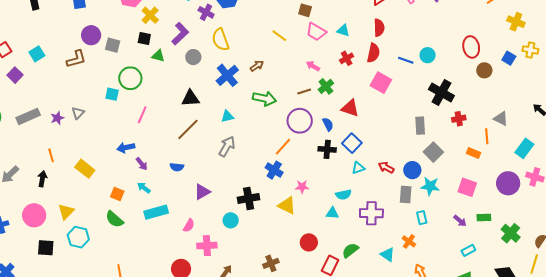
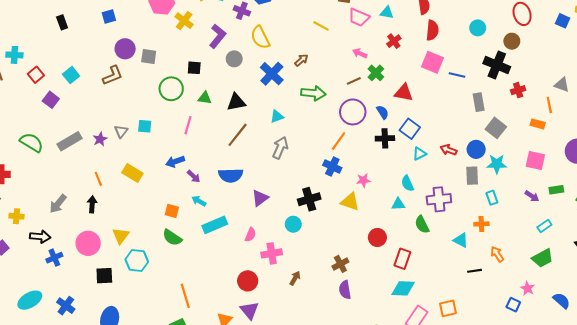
black square: (144, 38) -> (194, 68), moved
red semicircle: (373, 53) -> (432, 30), moved
green triangle: (158, 56) -> (205, 98), moved
blue line: (406, 60) -> (457, 75), moved
brown circle: (484, 70) -> (512, 41), moved
cyan square: (112, 94) -> (145, 126), moved
blue semicircle: (177, 167) -> (231, 175), size x1.6
yellow rectangle: (85, 169) -> (132, 173), moved
cyan semicircle: (343, 195) -> (407, 183), turned 84
orange cross: (409, 241) -> (481, 224), turned -32
green semicircle: (350, 250) -> (422, 225), moved, turned -72

